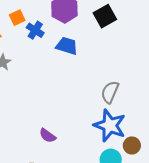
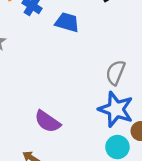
purple semicircle: (48, 136) -> (47, 122), size x1.4

